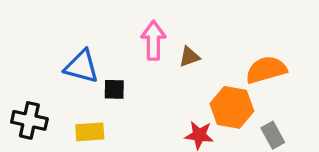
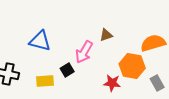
pink arrow: (153, 40) -> (84, 52), moved, turned -150
black square: (114, 89) -> (67, 70), moved, turned -32

